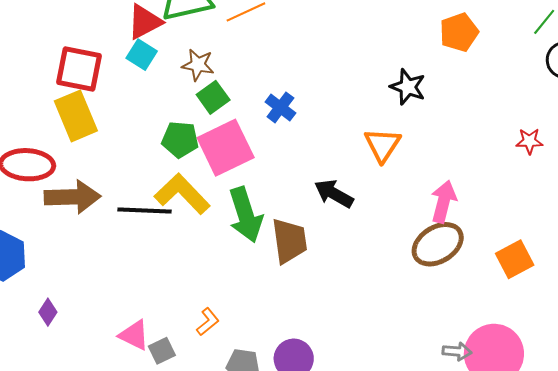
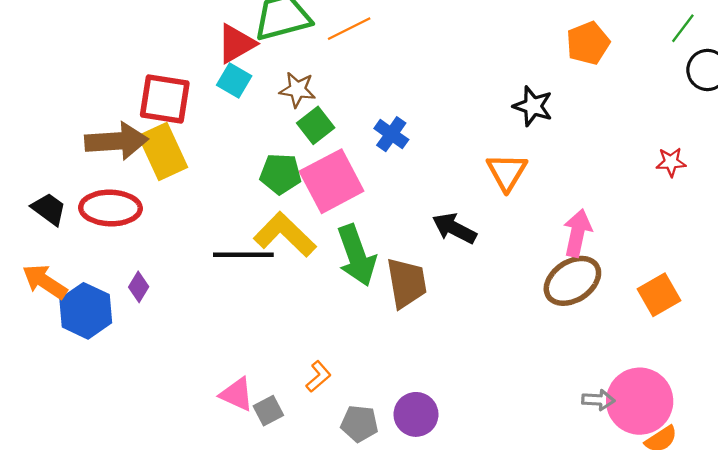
brown arrow: (72, 197) -> (116, 141), moved
purple diamond: (48, 312) -> (139, 287), moved

